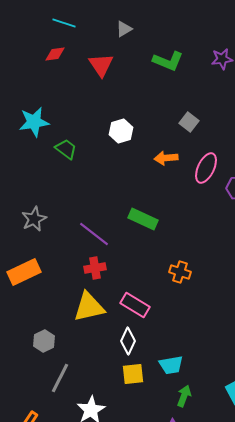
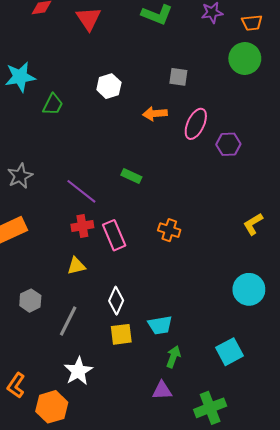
gray square: (189, 122) -> (178, 77), turned -30
green trapezoid: (66, 149) -> (53, 104), turned 80
green rectangle: (143, 219) -> (131, 176), size x0.7
pink rectangle: (135, 305) -> (114, 235), moved, turned 36
yellow triangle: (89, 307) -> (76, 266), size x0.6
gray line: (60, 378) -> (68, 321), moved

